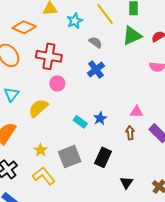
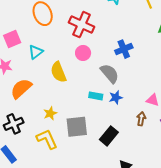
gray semicircle: (96, 42) -> (110, 73), moved, size x1.5
yellow semicircle: (38, 108) -> (58, 72), turned -85
cyan rectangle: (80, 122) -> (96, 96), turned -40

